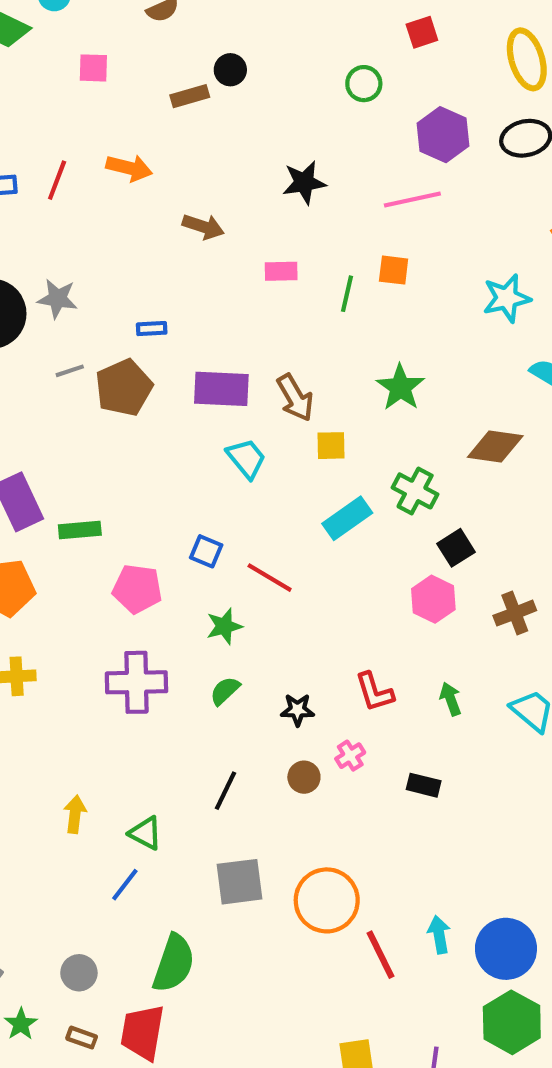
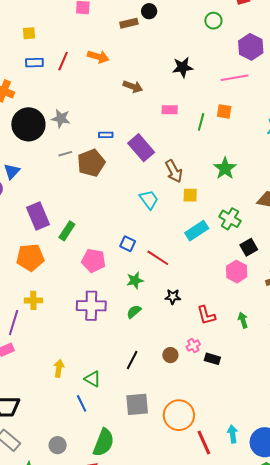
purple rectangle: (221, 389) -> (141, 148), moved, turned 44
green rectangle: (80, 530) -> (67, 231), turned -54
black star: (297, 710) -> (173, 297), moved
black rectangle: (424, 785) -> (212, 359), moved
blue line: (125, 885) -> (82, 403), turned -66

